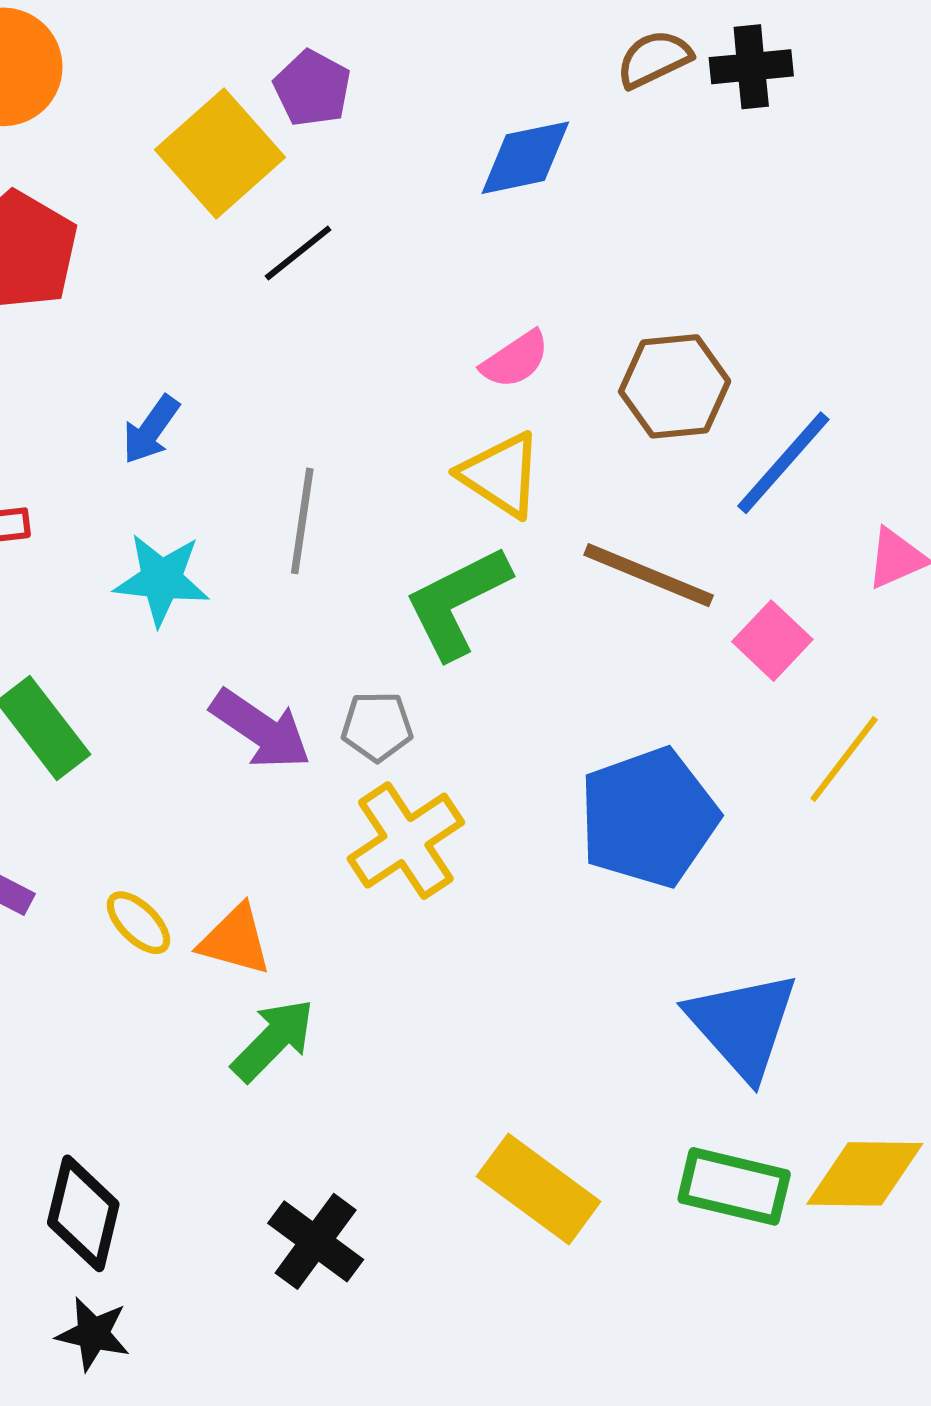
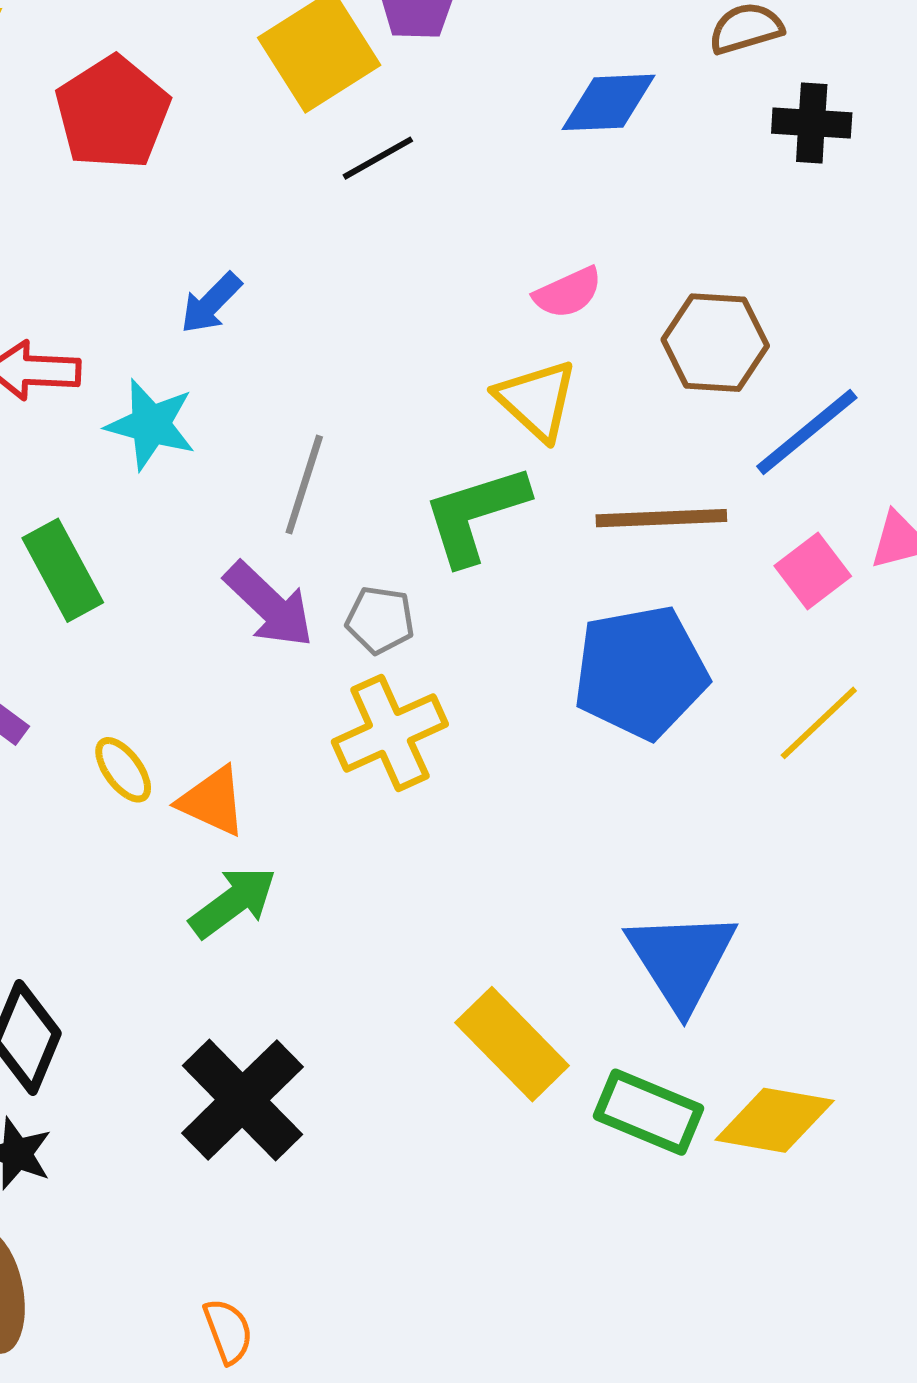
black cross: (751, 67) -> (812, 123), moved
gray line: (302, 521) -> (304, 485), moved
brown line: (649, 575) -> (661, 518), turned -34
cyan star: (162, 580) -> (151, 425), moved
pink square: (772, 641) -> (813, 571), moved
blue pentagon: (648, 817) -> (640, 672), moved
yellow rectangle: (539, 1189) -> (512, 1044), moved
black cross: (316, 1241) -> (242, 1100), size x1.4

